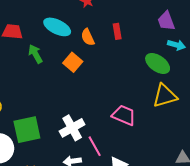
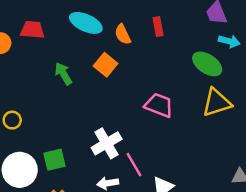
green arrow: (35, 54) -> (63, 74), moved
pink trapezoid: (124, 115) -> (159, 105), moved
green square: (27, 130) -> (54, 160), moved, size x0.7

